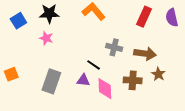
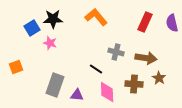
blue square: (18, 21) -> (32, 28), moved
orange square: (11, 74) -> (16, 67), moved
purple triangle: (83, 80) -> (77, 95), moved

